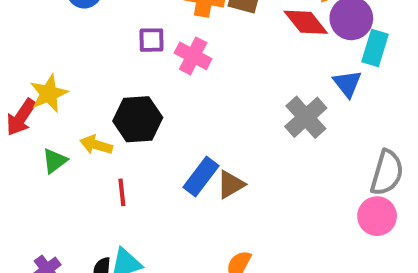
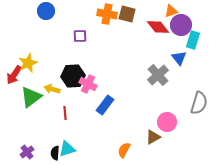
pink cross: (193, 56) -> (88, 84), moved
green triangle: (55, 161) -> (31, 97), size x1.6
brown triangle: (231, 184) -> (153, 137), moved
pink circle: (377, 216) -> (167, 122), moved

